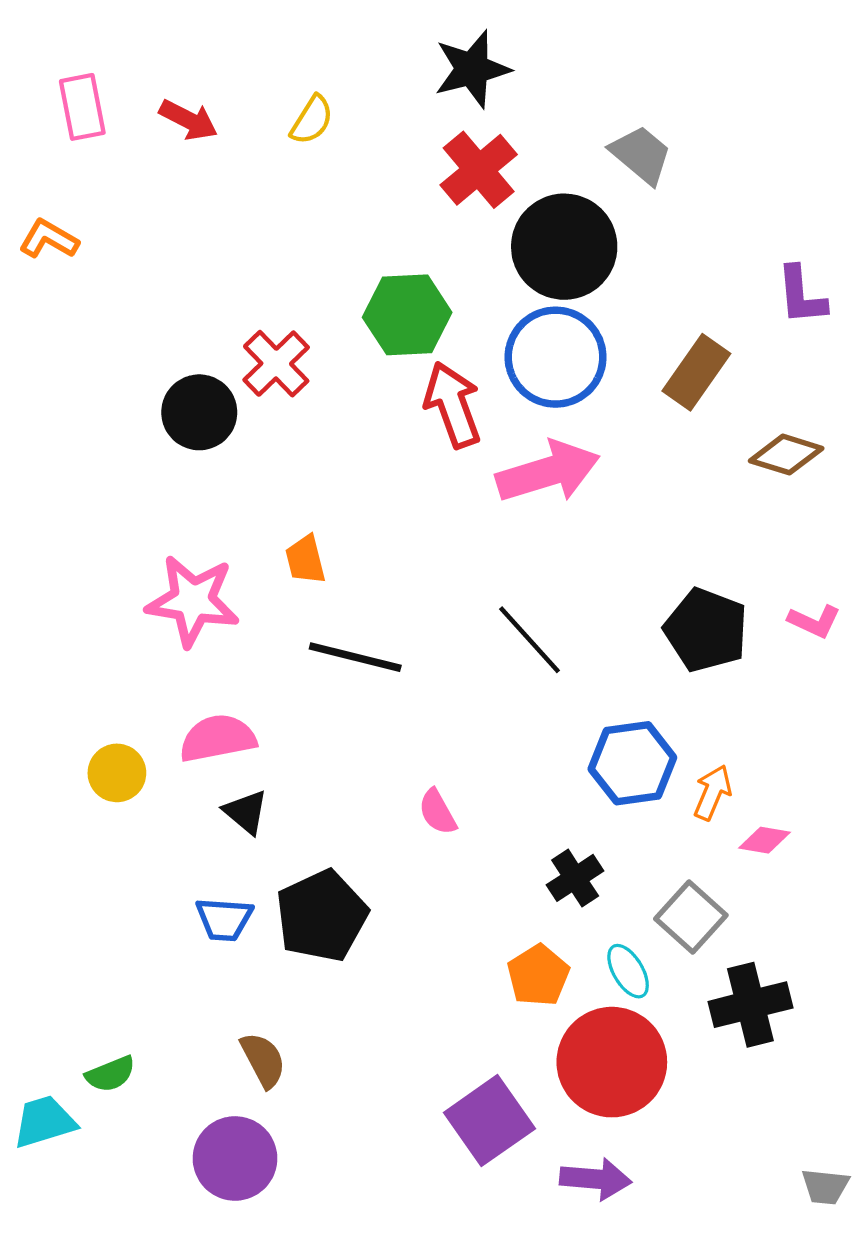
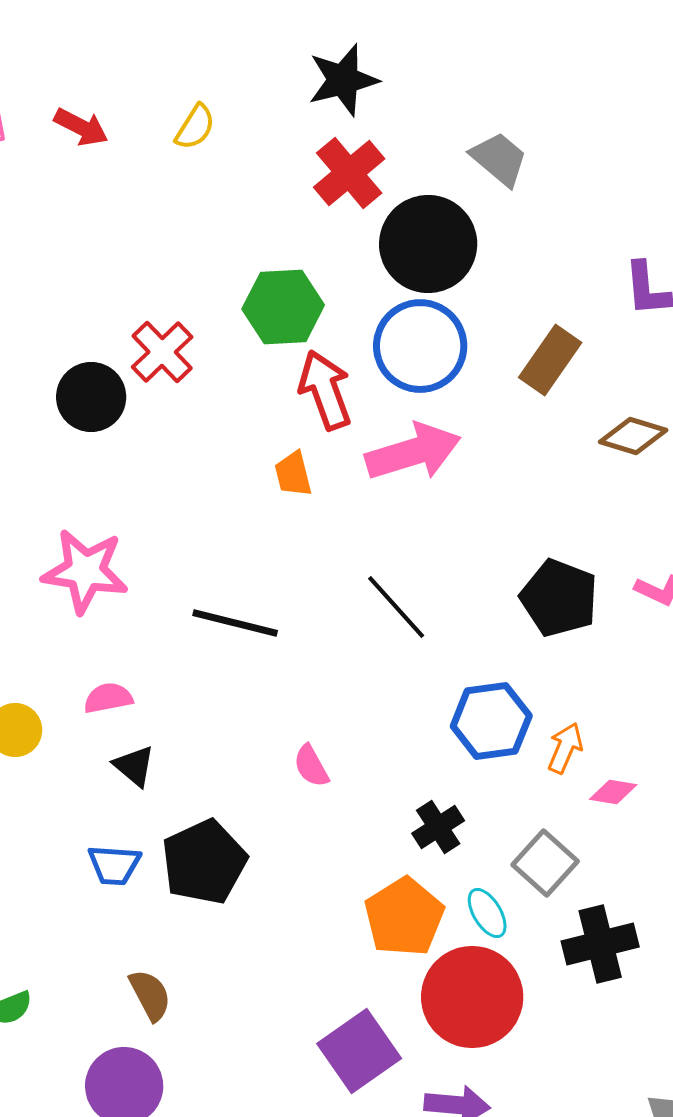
orange trapezoid: (305, 560) -> (293, 474), moved
pink semicircle: (218, 738) -> (108, 698), size x0.7
orange pentagon: (538, 975) -> (404, 917), size x1.4

